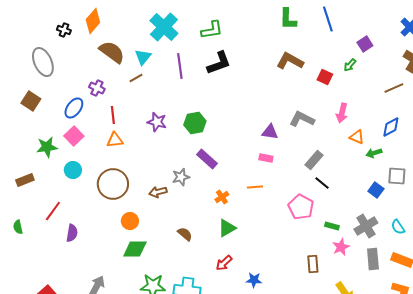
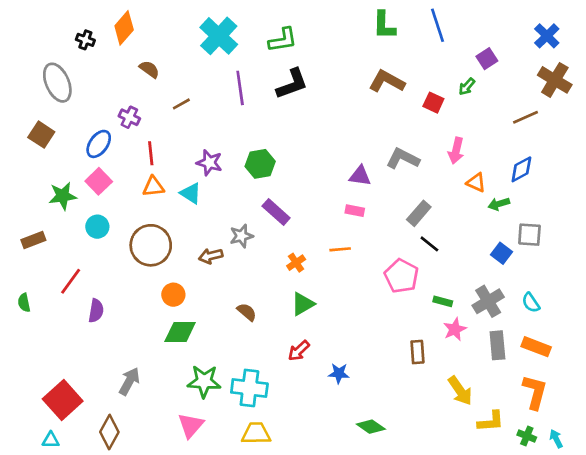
brown semicircle: (112, 52) -> (149, 69), size x0.6
cyan triangle: (143, 57) -> (191, 193), moved, turned -36

